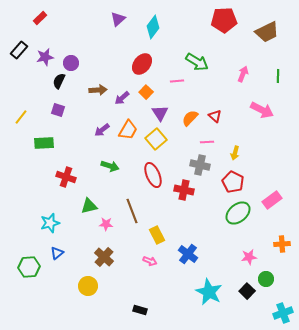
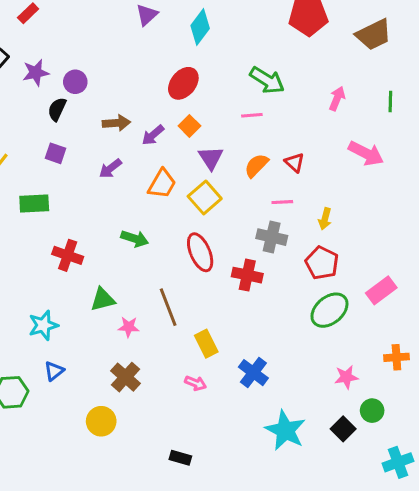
pink line: (177, 81) -> (252, 115), moved
purple arrow: (102, 130) -> (110, 169), moved

